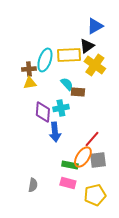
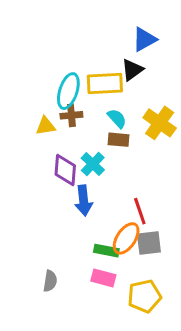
yellow cross: (95, 65) -> (160, 123), moved
brown cross: (29, 69) -> (71, 115), moved
cyan semicircle: (67, 84) -> (117, 118), moved
cyan cross: (61, 108) -> (93, 164), turned -35
red line: (92, 139) -> (140, 211), turned -60

